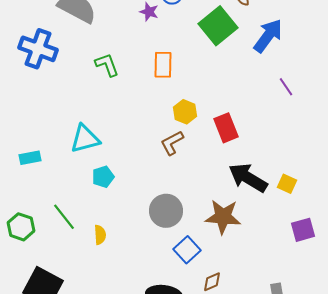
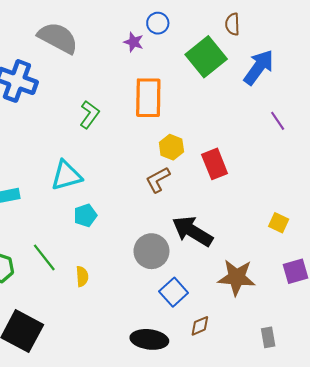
green L-shape: (107, 65) -> (89, 115), moved, turned 56
orange rectangle: (163, 65) -> (148, 98), size x1.4
black arrow: (248, 178) -> (192, 231), moved
brown star: (223, 217) -> (237, 277), moved

